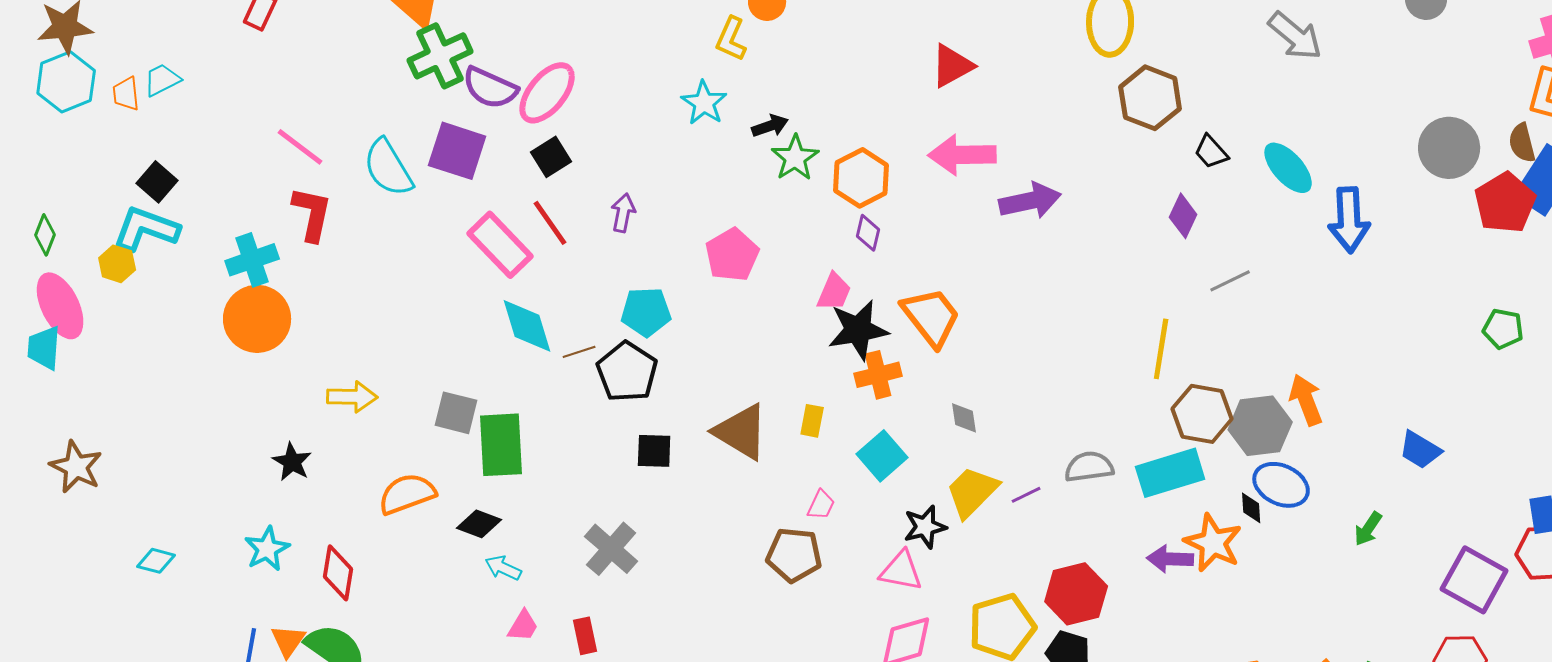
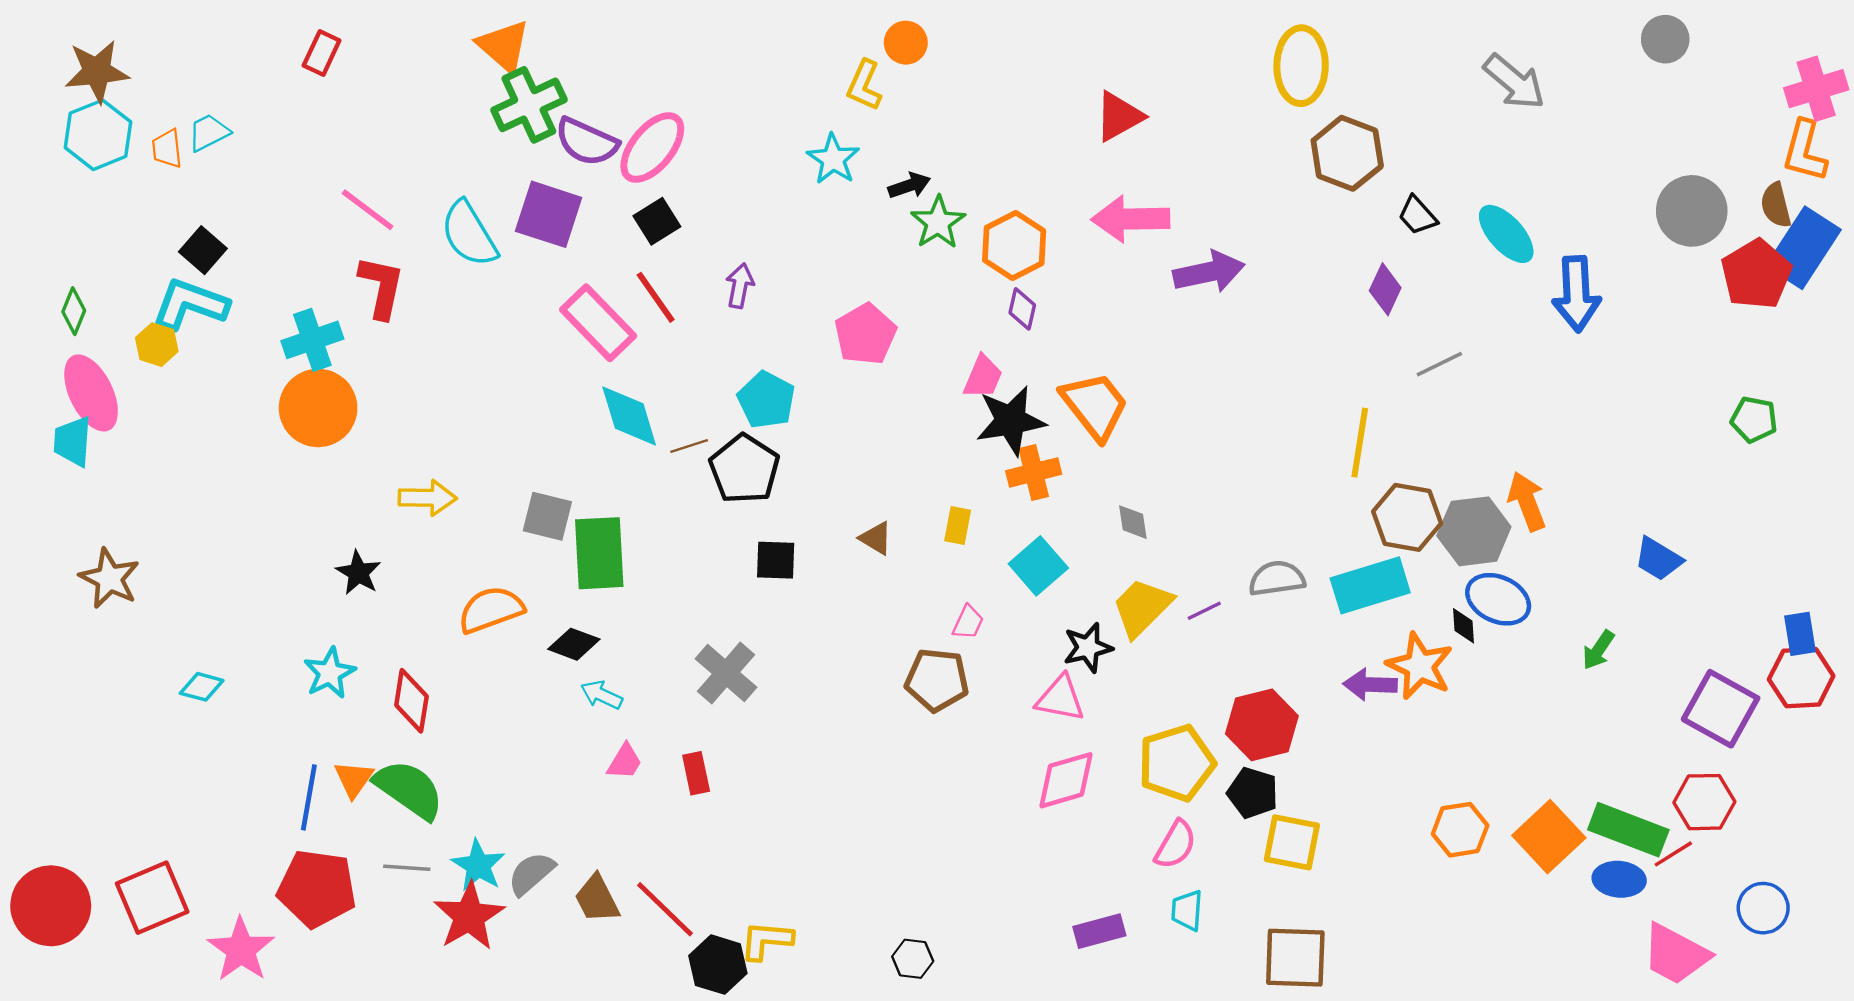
cyan pentagon: (646, 312) -> (766, 400), turned 30
brown triangle: (741, 432) -> (876, 538), size x0.5

